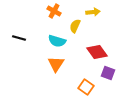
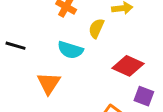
red diamond: (97, 52) -> (128, 66), turned -30
orange triangle: (56, 64) -> (49, 83), moved

